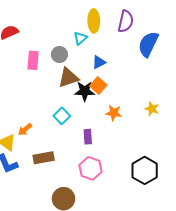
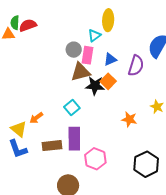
purple semicircle: (126, 21) -> (136, 66), moved
pink rectangle: (33, 60) -> (87, 55), moved
orange star: (114, 113) -> (129, 119), moved
purple rectangle: (88, 137) -> (74, 139), moved, size x1.6

